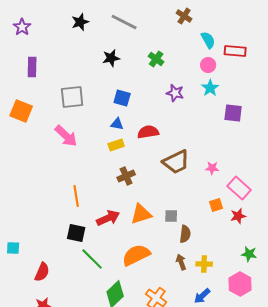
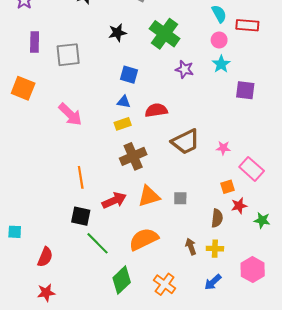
green cross: (156, 59) -> (165, 34), size x1.8
gray square: (72, 97) -> (68, 55), moved
brown cross: (126, 176) -> (133, 156), size x1.4
red star: (238, 216) -> (239, 206), moved
brown semicircle: (185, 234) -> (217, 218), moved
green star: (249, 254) -> (262, 220), moved

